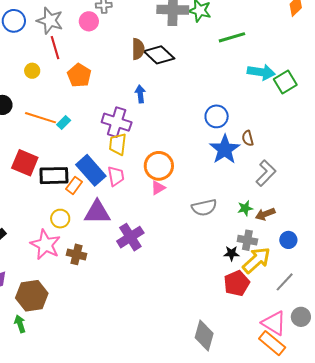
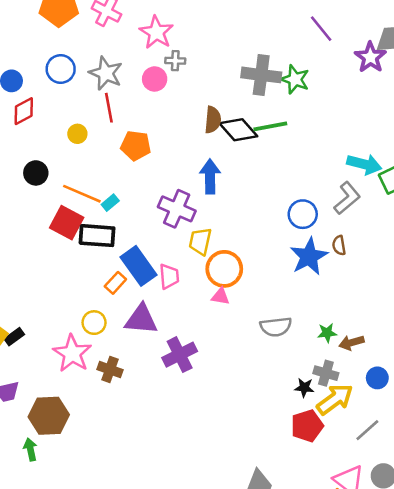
green line: (232, 37) -> (270, 126), moved
orange pentagon: (79, 75) -> (136, 146), turned -30
blue arrow: (140, 94) -> (210, 176), size x1.5
yellow trapezoid: (118, 144) -> (200, 241), moved
red square: (25, 163) -> (67, 223), moved
gray L-shape: (266, 173) -> (347, 198), moved
black rectangle: (54, 176) -> (97, 236), moved
pink triangle: (158, 188) -> (220, 296), turned 35

